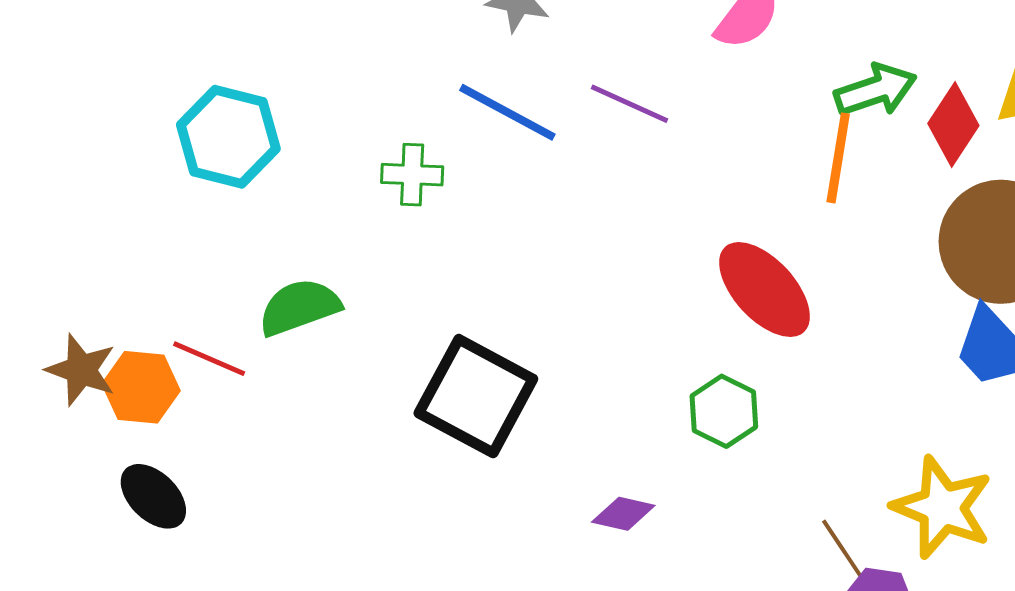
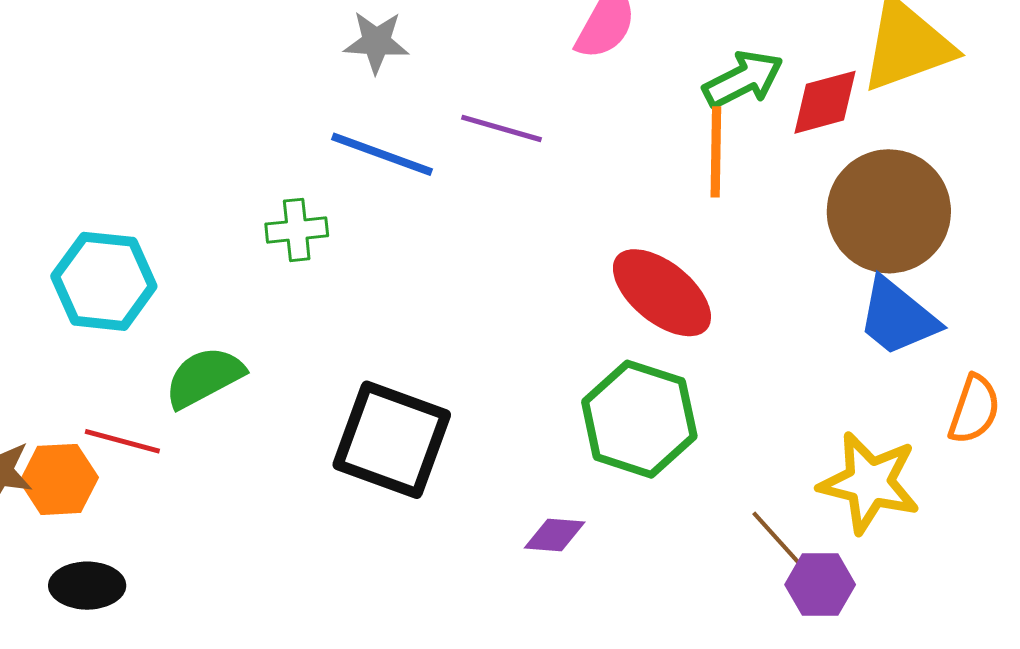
red diamond: (953, 124) -> (825, 102), turned 50
cyan hexagon: (228, 137) -> (104, 281), moved
green hexagon: (724, 411) -> (639, 419), size x1.6
black ellipse: (153, 496) -> (87, 586), turned -36

